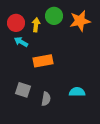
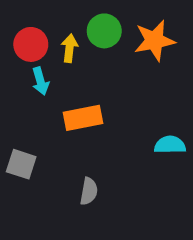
cyan arrow: (21, 42) -> (40, 81), turned -136
gray square: (23, 90) -> (21, 164), moved
cyan semicircle: (77, 92) -> (170, 145), moved

